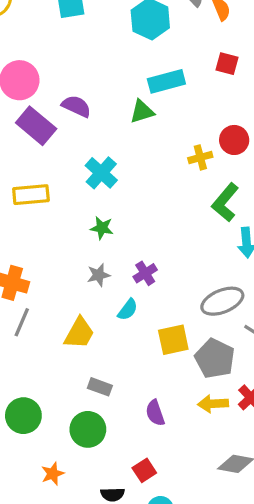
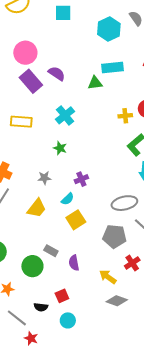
gray star: (99, 275) -> (44, 178), moved
yellow square: (173, 340) -> (76, 220), moved, turned -30
gray pentagon: (215, 358) -> (114, 236), turned -30
gray rectangle: (100, 387) -> (51, 251), moved
yellow arrow: (213, 404) -> (108, 277), moved, turned 30

